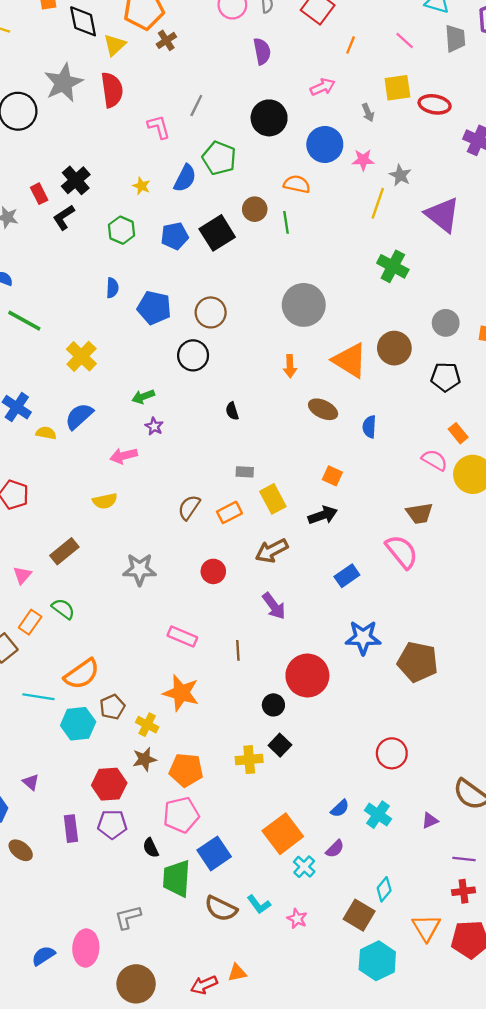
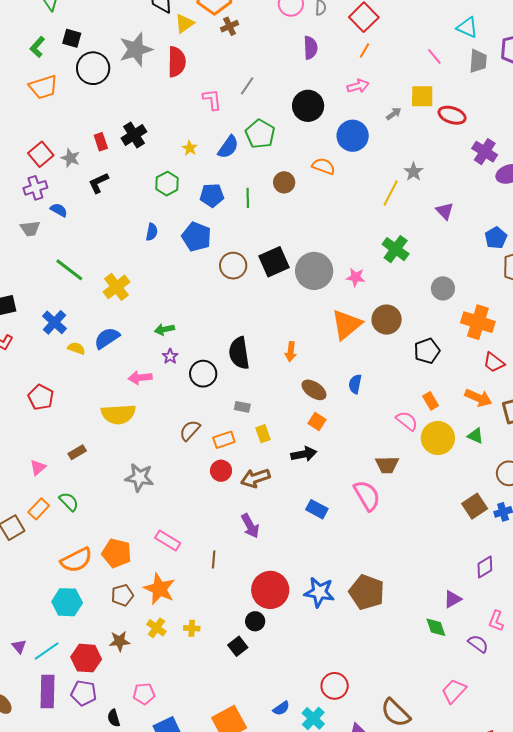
orange line: (351, 45) -> (365, 51), moved
gray arrow: (368, 113) -> (394, 114), turned -112
pink star: (363, 160) -> (356, 277), moved
purple triangle: (442, 215) -> (445, 211), size x0.6
black L-shape: (64, 217) -> (99, 183), moved
green line: (286, 222) -> (248, 198), moved
black square: (217, 233) -> (274, 262), moved
blue pentagon: (154, 308) -> (197, 237), moved
green line: (24, 321) -> (69, 270), moved
gray circle: (446, 323) -> (443, 288), moved
black circle: (193, 355) -> (203, 374), moved
orange triangle: (350, 360) -> (347, 324), turned 40
orange arrow: (290, 366) -> (291, 352), moved
black pentagon: (446, 377) -> (427, 351), turned -30
brown ellipse: (323, 409) -> (314, 390), moved
black semicircle: (232, 411) -> (239, 353), size x2.0
yellow rectangle: (273, 499) -> (263, 434), size x0.7
yellow semicircle: (105, 501) -> (118, 414), size x1.6
brown rectangle: (64, 551) -> (77, 452), size x0.7
red circle: (213, 571) -> (221, 471), moved
blue rectangle: (347, 576) -> (317, 509), turned 55
blue star: (363, 638) -> (319, 592), moved
cyan line: (38, 697) -> (47, 651), moved, turned -52
black circle: (273, 705) -> (255, 621), moved
brown pentagon: (112, 707) -> (122, 595), moved
yellow cross: (147, 725) -> (156, 628), moved
red circle: (392, 753) -> (335, 686), moved
yellow cross: (249, 760) -> (192, 628), moved, size x0.7
orange pentagon: (186, 770) -> (117, 553), moved
pink pentagon: (181, 815) -> (144, 694), size x0.7
purple rectangle: (71, 829) -> (48, 691), size x1.4

